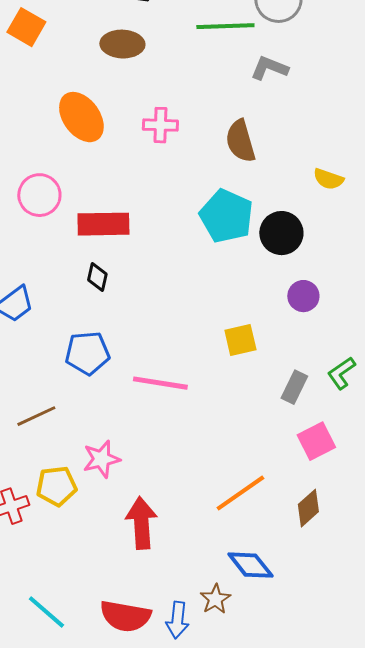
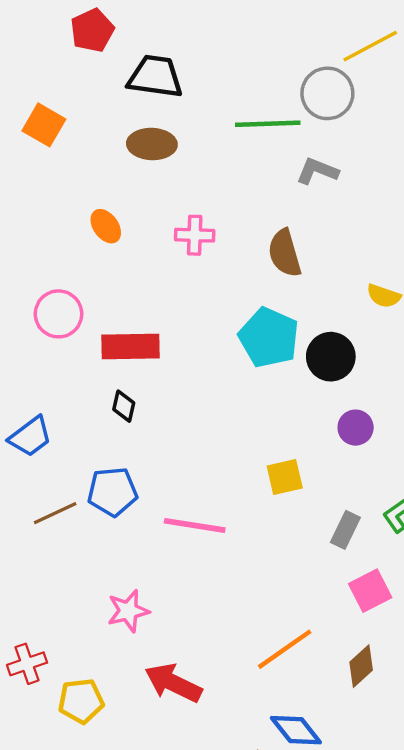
orange ellipse: (81, 117) -> (106, 226), size x0.6
brown line: (36, 416) -> (55, 513), moved
yellow pentagon: (56, 486) -> (81, 701), moved
red arrow: (141, 523) -> (173, 683), turned -60

